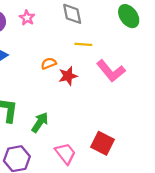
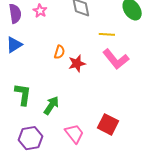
yellow line: (83, 44) -> (107, 34), moved
orange semicircle: (49, 63) -> (59, 52), turned 128

